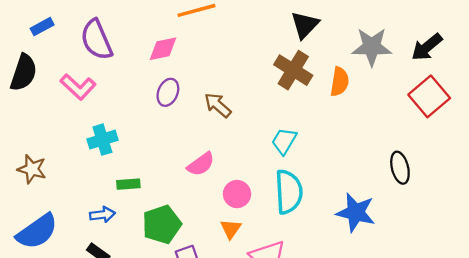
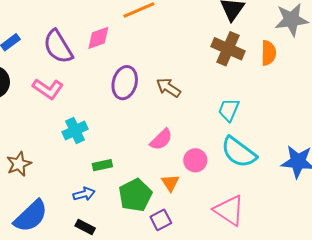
pink diamond: (163, 49) -> (98, 38), moved
purple ellipse: (168, 92) -> (125, 83), size x1.4
brown star: (32, 169) -> (19, 164), turned -30
cyan semicircle: (289, 192) -> (239, 152), turned 138
orange triangle: (231, 229) -> (170, 183), moved

